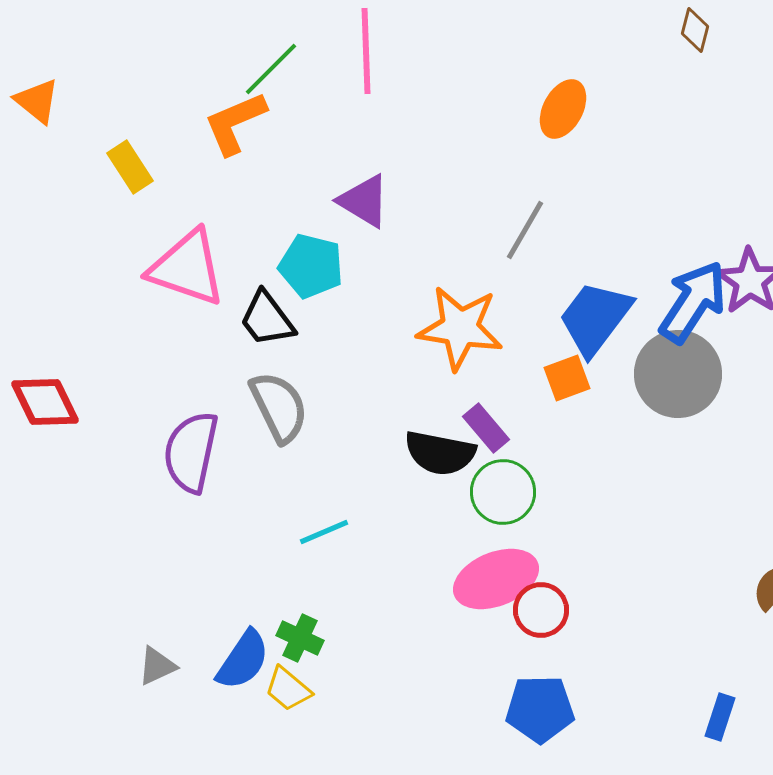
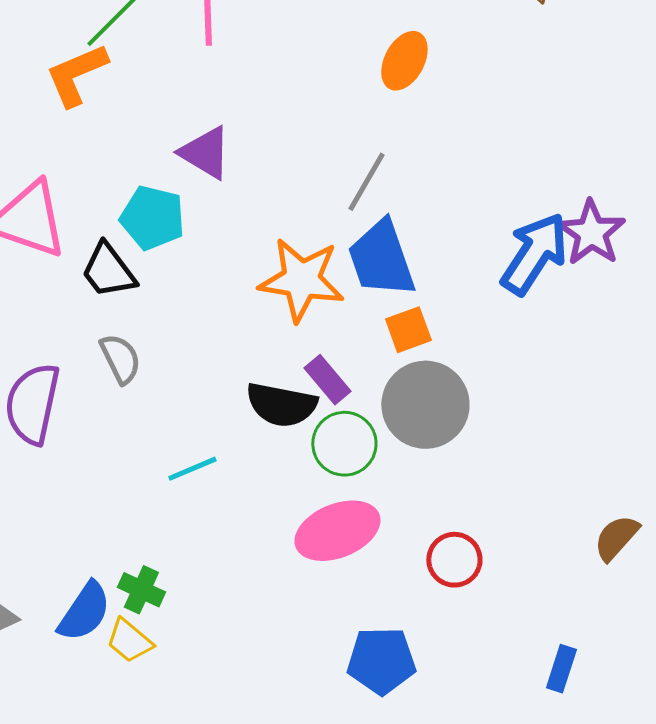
blue trapezoid: (595, 318) -> (381, 259), moved, turned -56
gray circle: (678, 374) -> (425, 405), moved
gray semicircle: (279, 407) -> (120, 359), size x0.7
cyan line: (324, 532) -> (192, 469), moved
red circle: (541, 610) -> (454, 560), moved

